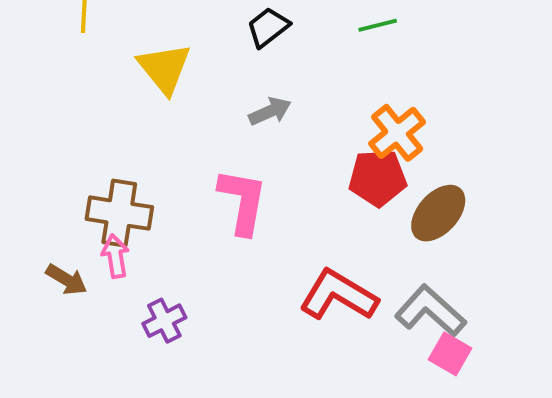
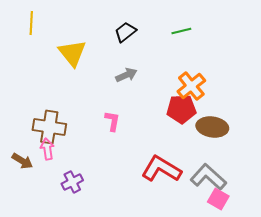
pink L-shape: (243, 201) -> (112, 121), size x0.6
brown ellipse: (438, 213) -> (212, 127), turned 56

